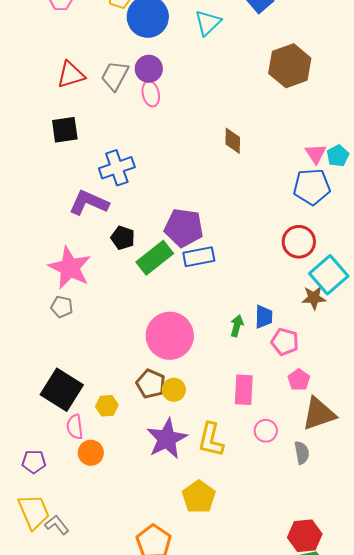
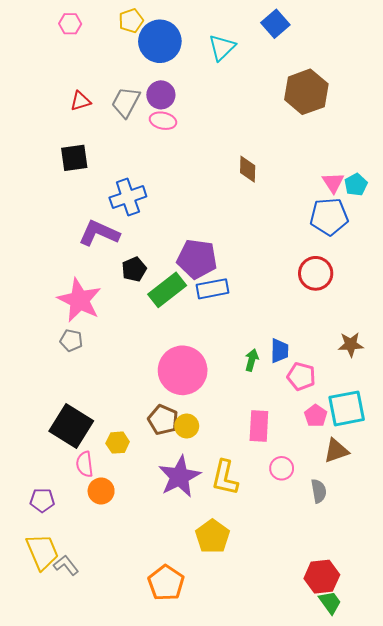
red triangle: (71, 75) -> (80, 101), size x0.7
pink ellipse: (151, 94) -> (163, 121), turned -65
black pentagon: (123, 238) -> (134, 269), turned 30
cyan square: (329, 275) -> (347, 408), moved, turned 30
brown star: (314, 298) -> (351, 345), moved
brown triangle: (319, 414) -> (336, 451), size x0.7

